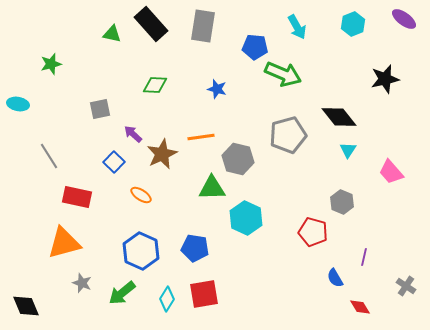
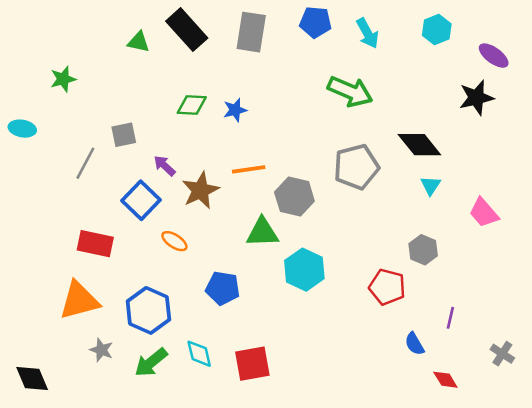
purple ellipse: (404, 19) -> (494, 56), moved
blue pentagon: (255, 47) -> (315, 22), moved
blue star: (217, 89) -> (235, 110), moved, turned -30
gray line: (49, 156) -> (85, 163), moved, turned 60
blue square: (114, 162) -> (141, 200), size x1.4
blue pentagon: (195, 248) -> (223, 288), moved
blue hexagon: (141, 251) -> (148, 310), moved
cyan diamond: (167, 299) -> (199, 354), moved, turned -45

